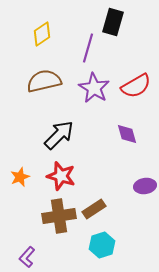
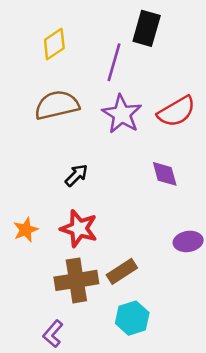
black arrow: (59, 135) -> (76, 175), size x0.6
purple L-shape: (27, 257) -> (53, 334), moved

